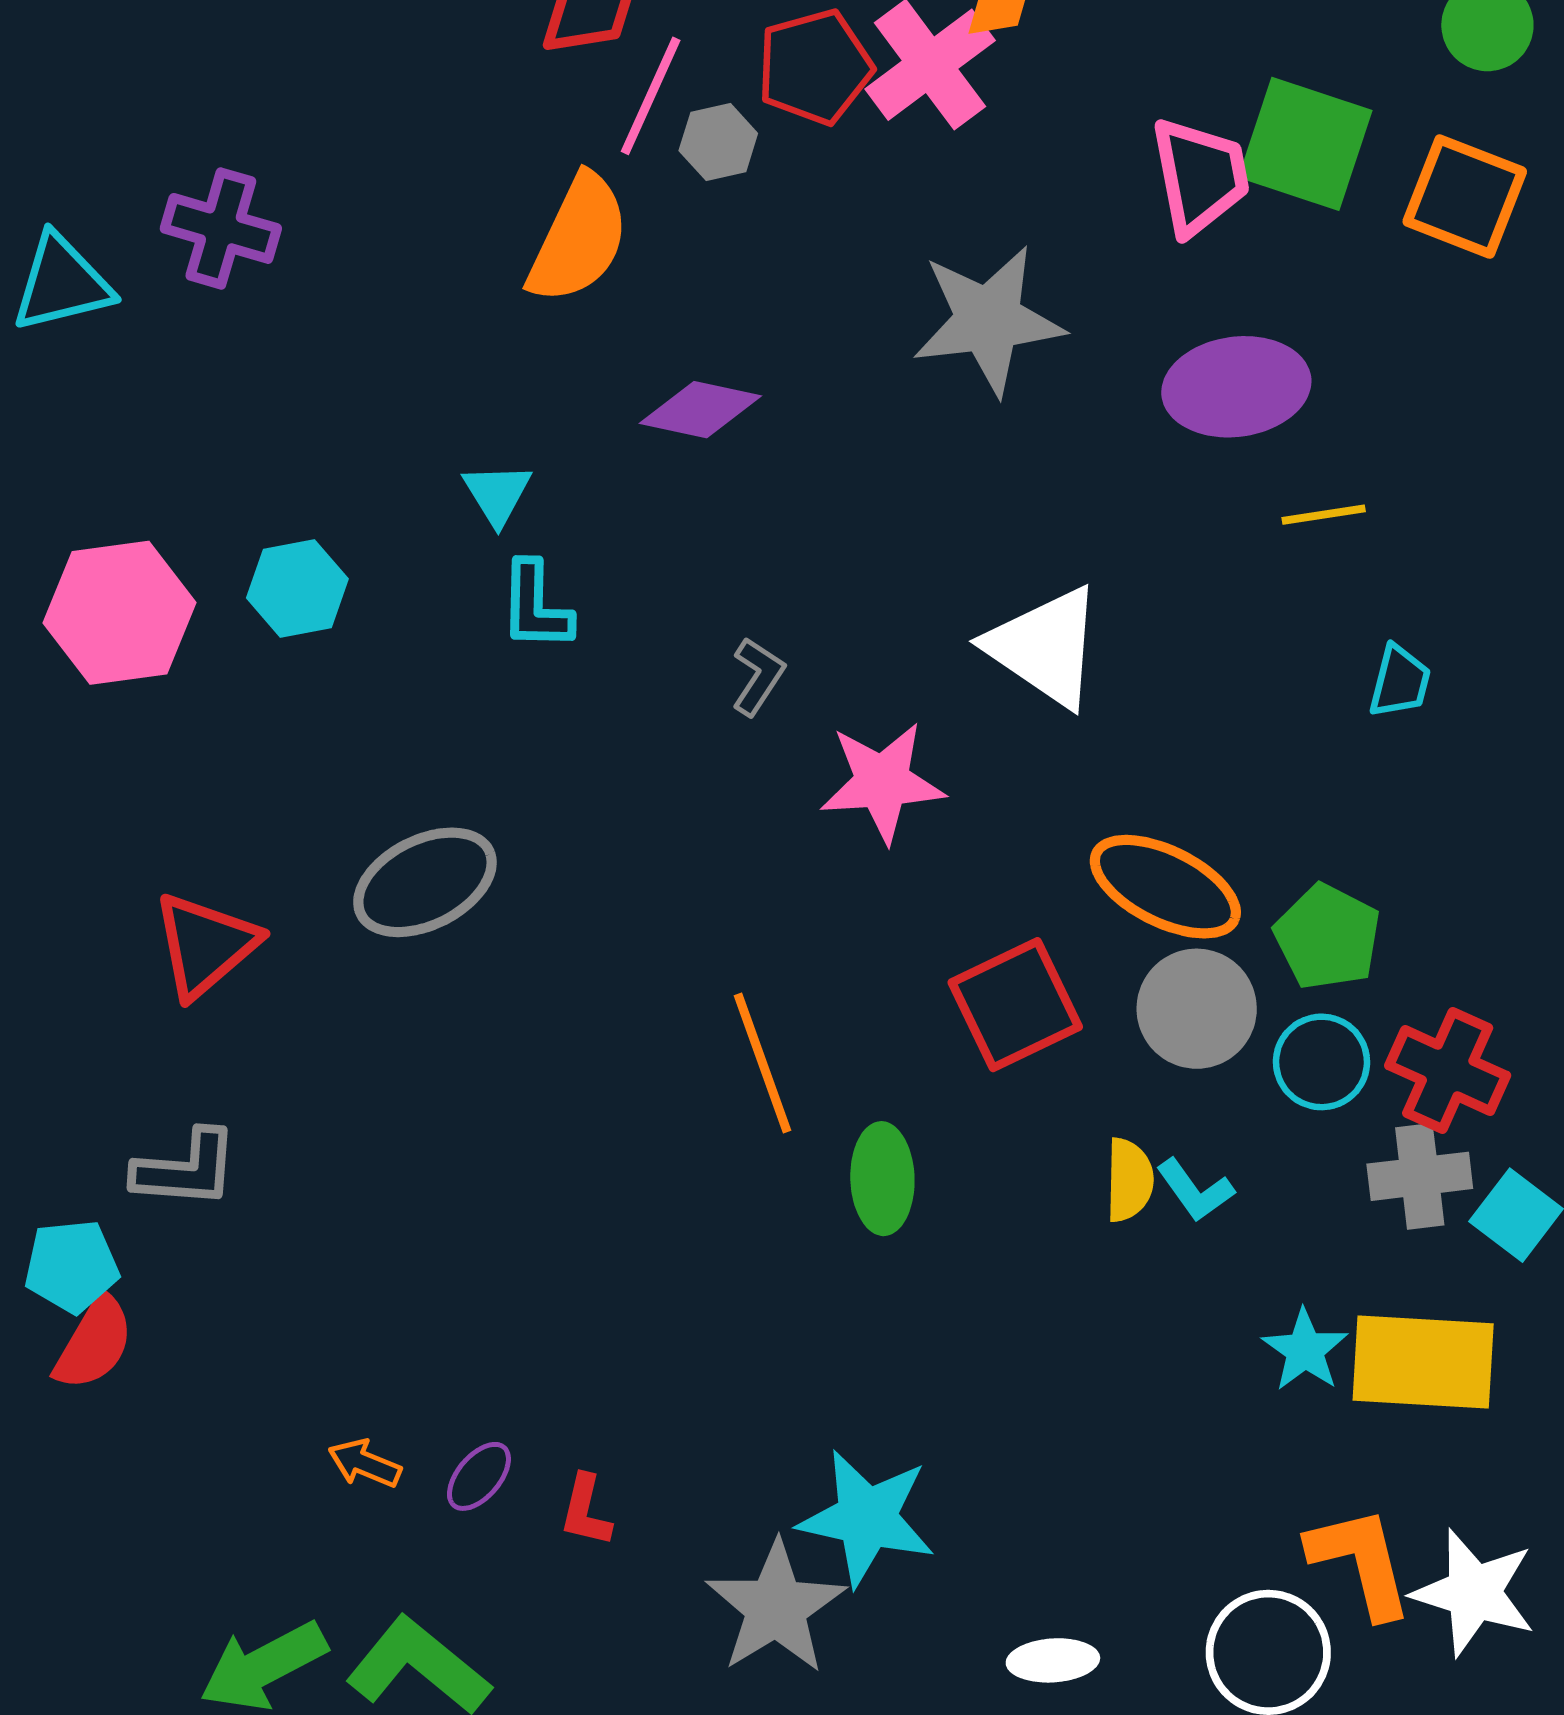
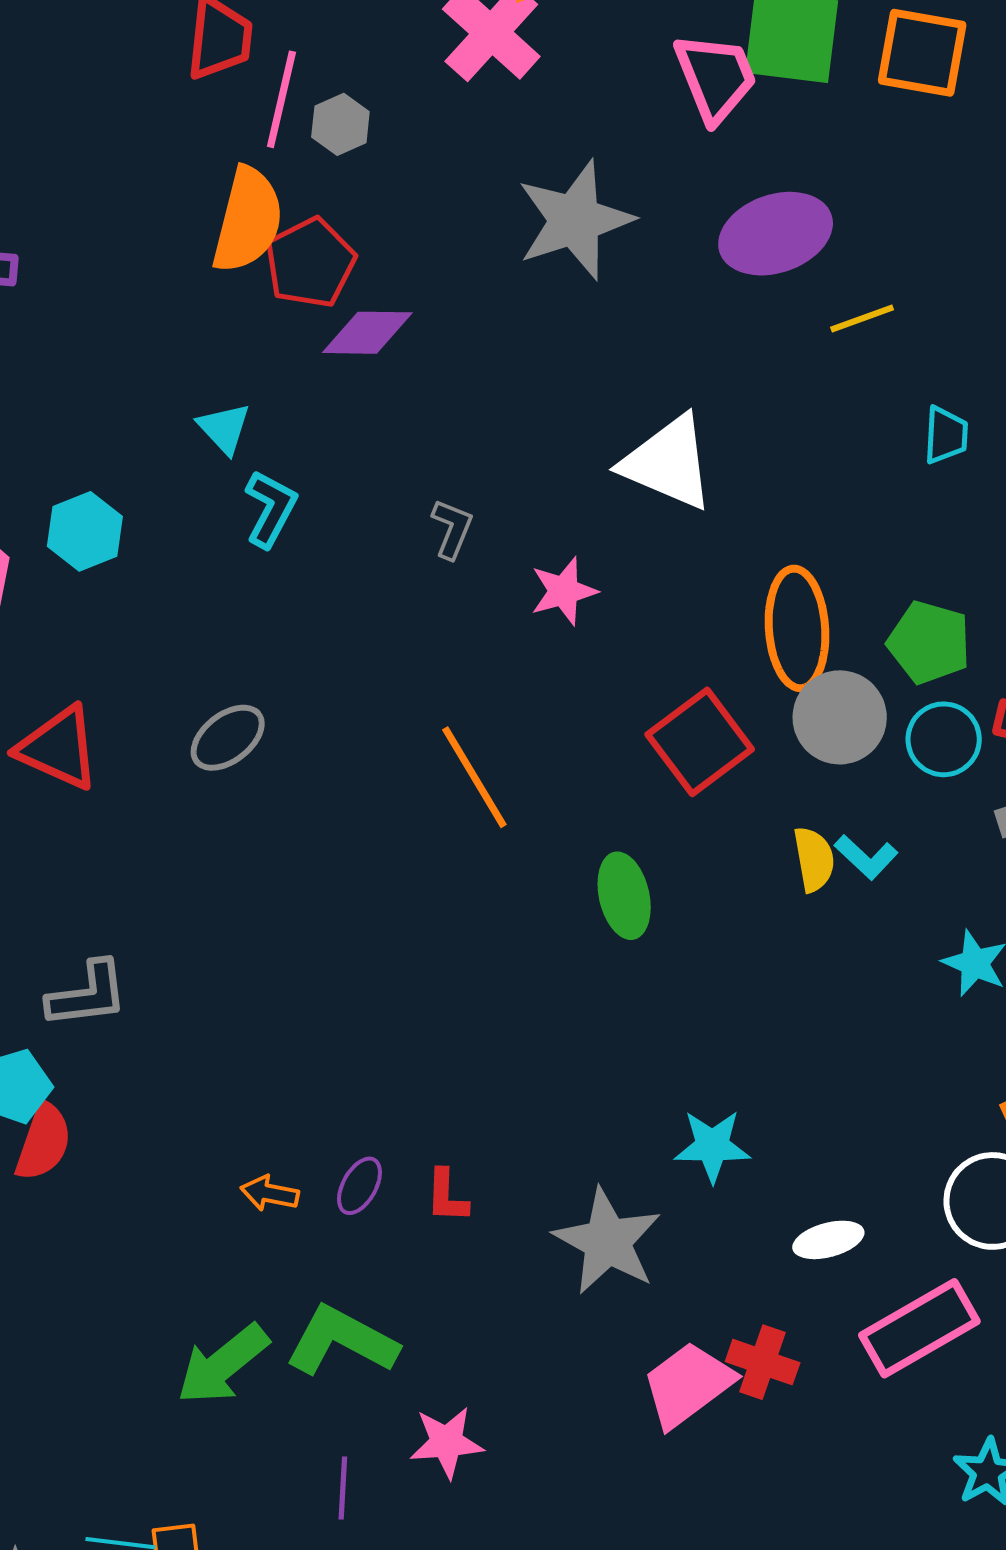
red pentagon: (815, 67) -> (310, 263), moved
cyan L-shape: (536, 606) -> (271, 509), turned -142
pink star: (882, 782) -> (564, 591), size x0.7
gray ellipse: (425, 882) -> (228, 738), size x0.7
orange ellipse: (1165, 887) -> (797, 628), turned 71
red triangle: (205, 945) -> (58, 748), moved, turned -44
orange line: (762, 1063) -> (474, 777), moved
cyan star: (867, 1518) -> (712, 1146), moved, size x0.7

